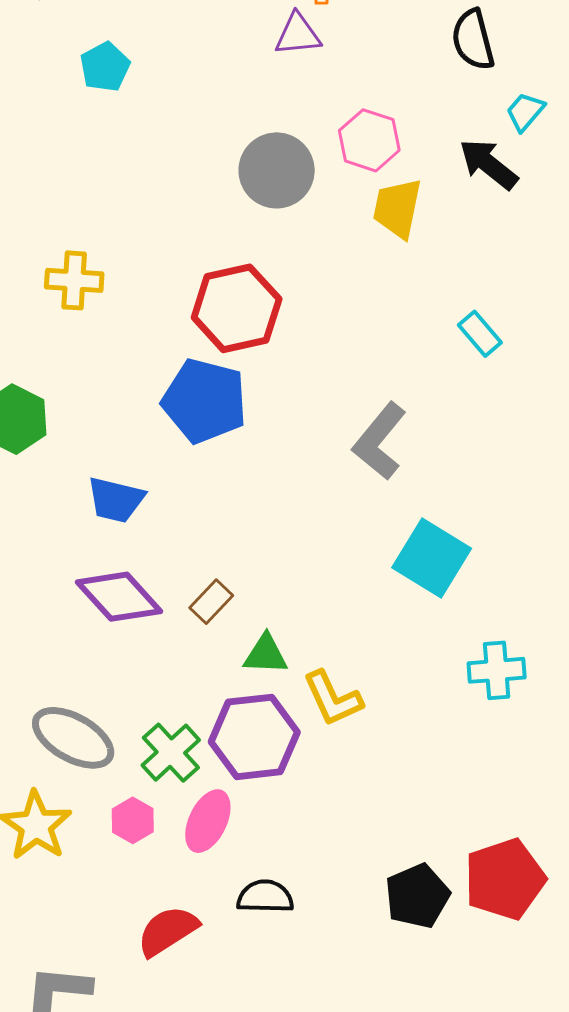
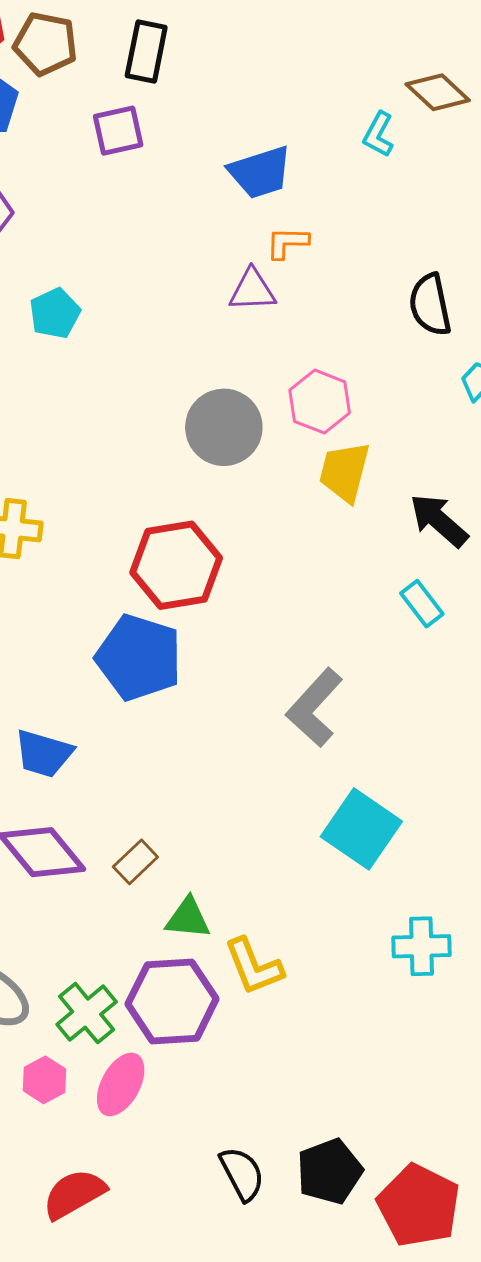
black arrow: (488, 164) -> (439, 520), moved
red pentagon: (505, 879) -> (419, 1206), moved, turned -30
black semicircle: (265, 897) -> (242, 1174), moved, turned 58

